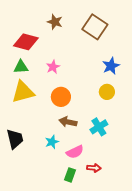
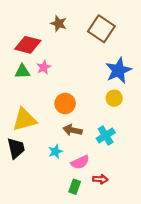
blue star: (111, 66) -> (118, 70), size x1.4
pink star: (53, 67) -> (44, 67), moved
yellow triangle: (23, 92) -> (25, 119), moved

